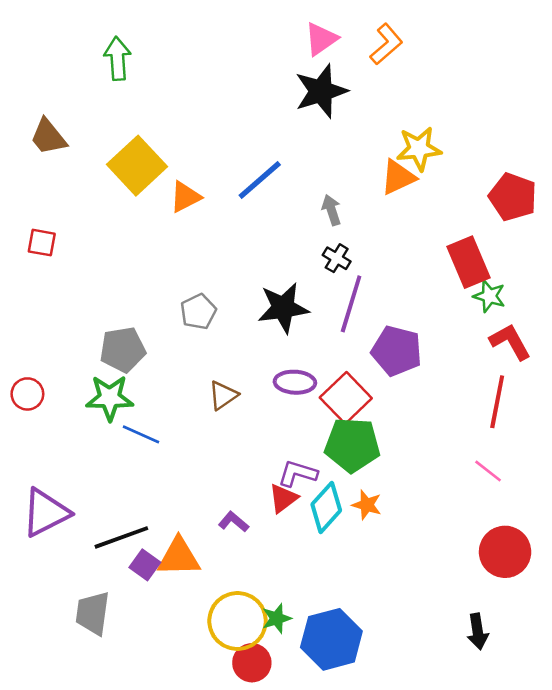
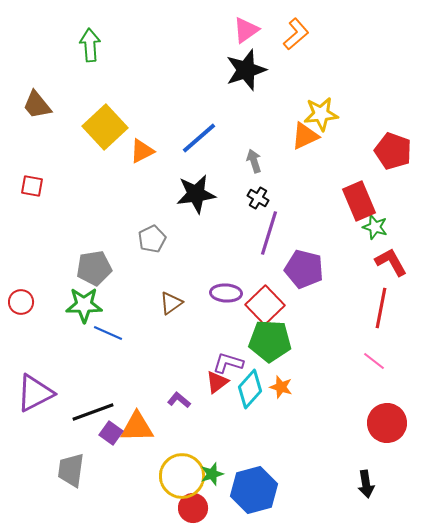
black star: (283, 308) -> (196, 194), moved

